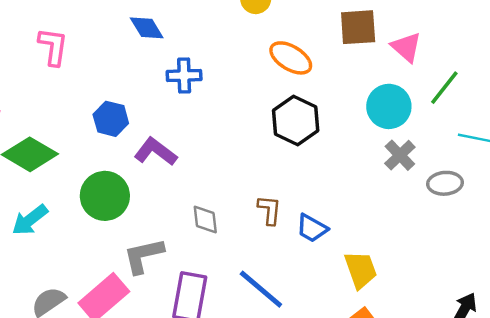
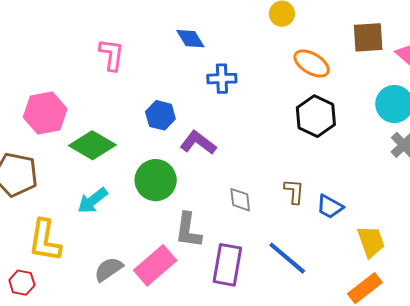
gray L-shape: (143, 256) -> (188, 230), turned -69

